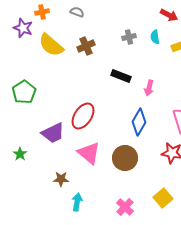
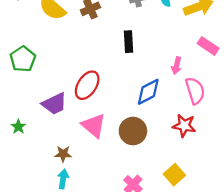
black rectangle: (121, 76) -> (129, 42), turned 66
pink arrow: (149, 88) -> (177, 66), moved
blue diamond: (139, 122) -> (148, 92), turned 32
cyan arrow: (77, 202) -> (63, 179), moved

